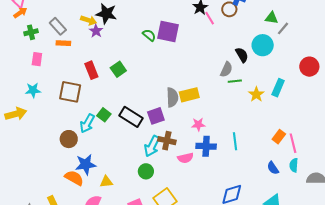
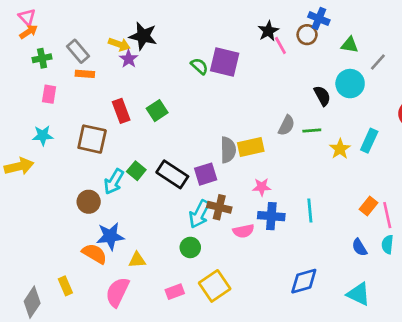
green triangle: (272, 18) -> (350, 45), moved
gray semicircle: (226, 69) -> (286, 125), moved

